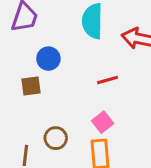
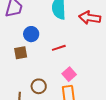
red line: (107, 80) -> (59, 48), moved

